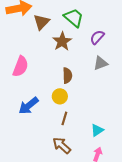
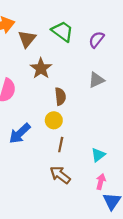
purple semicircle: (97, 37) -> (96, 40), moved
brown star: (62, 41) -> (41, 68), moved

